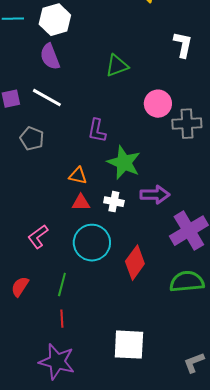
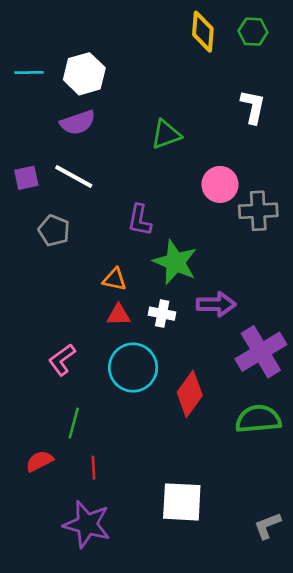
purple semicircle: (50, 57) -> (78, 123), turned -88
green line: (62, 285) -> (74, 423), moved
red semicircle: (20, 287) -> (40, 461), moved, turned 30

